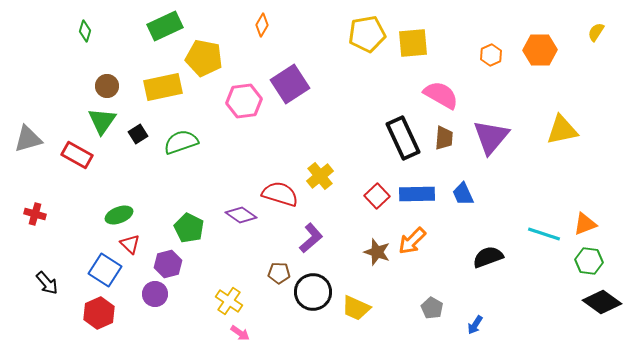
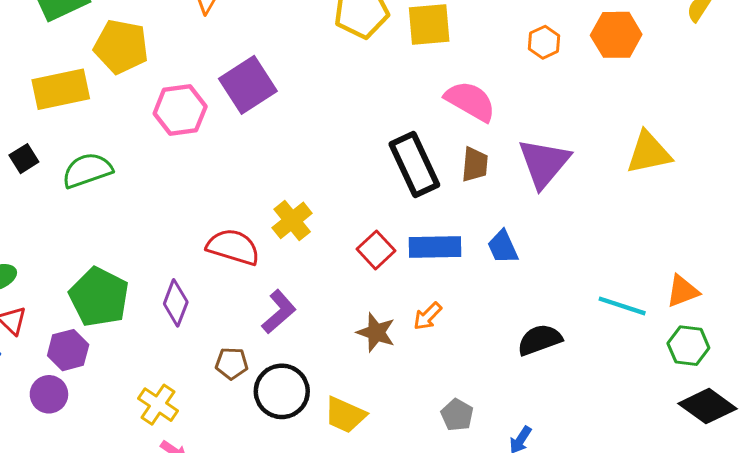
purple diamond: (241, 215) -> (176, 303), moved, turned 76
green pentagon: (189, 228) -> (99, 297), size x1.4
orange arrow: (412, 241) -> (428, 316), size x0.7

